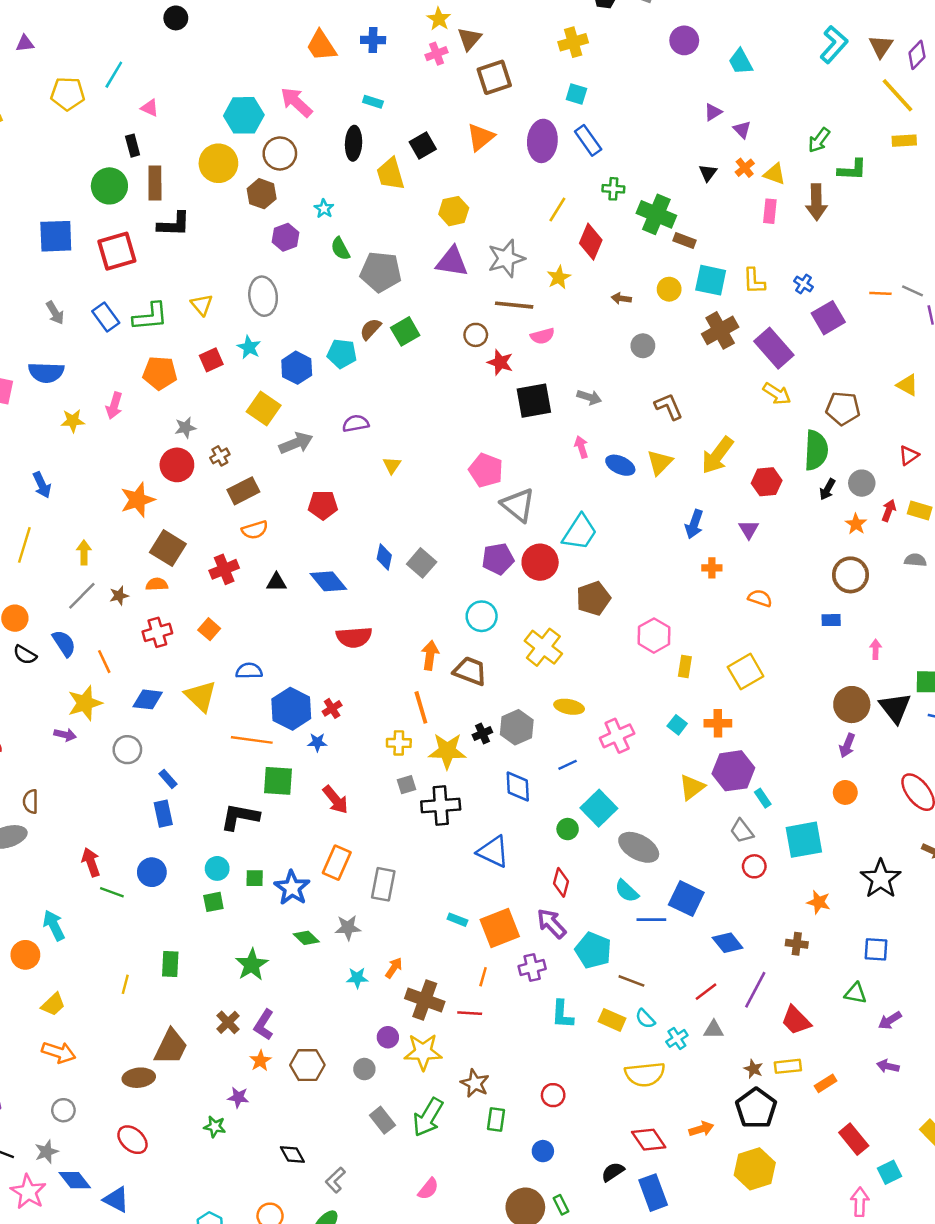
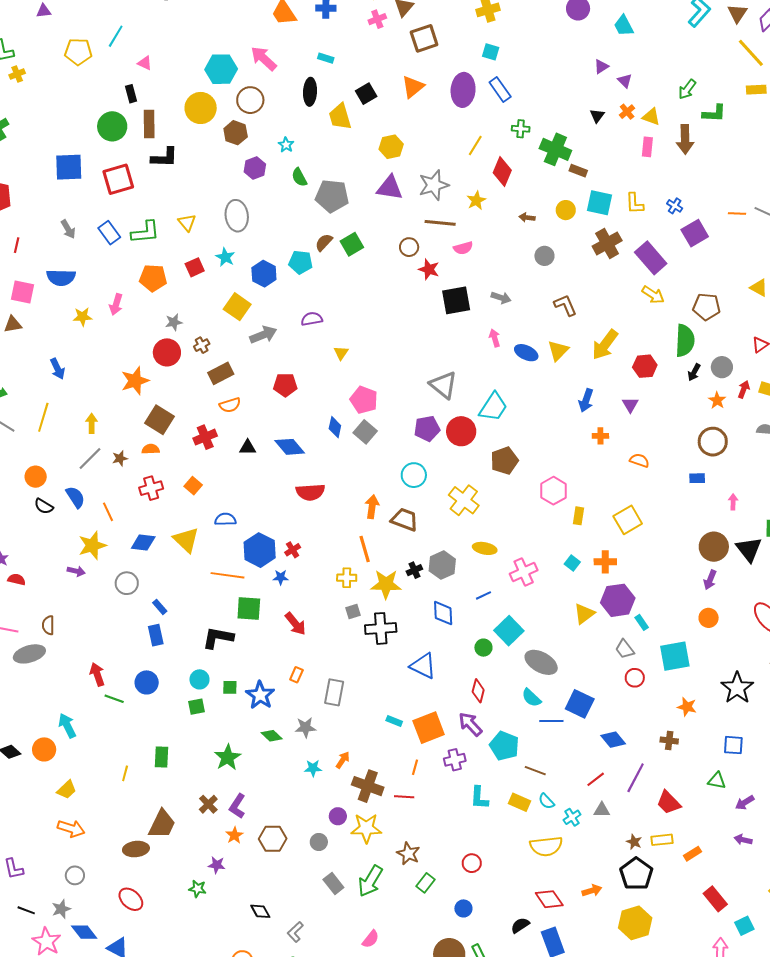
pink pentagon: (486, 470) -> (364, 400), moved
orange rectangle: (337, 863) -> (296, 675), size x0.6
green rectangle: (496, 1120) -> (425, 883), turned 30

